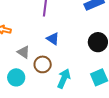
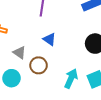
cyan arrow: (64, 79) -> (71, 79), moved

